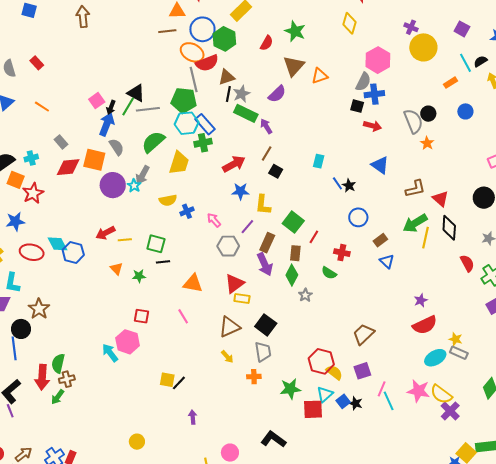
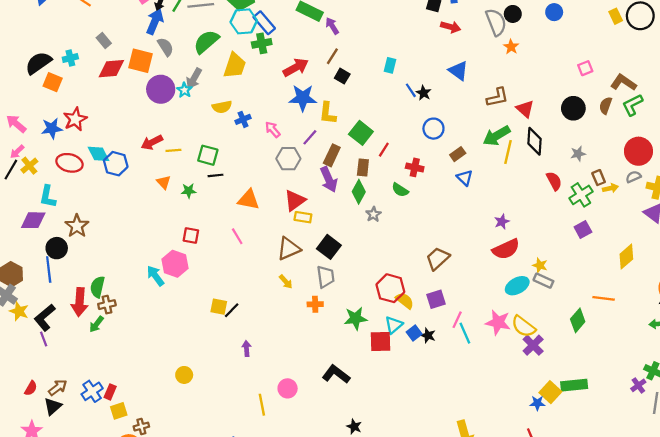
blue star: (240, 191) -> (303, 98), size x1.4
red star: (33, 193) -> (75, 119), moved

